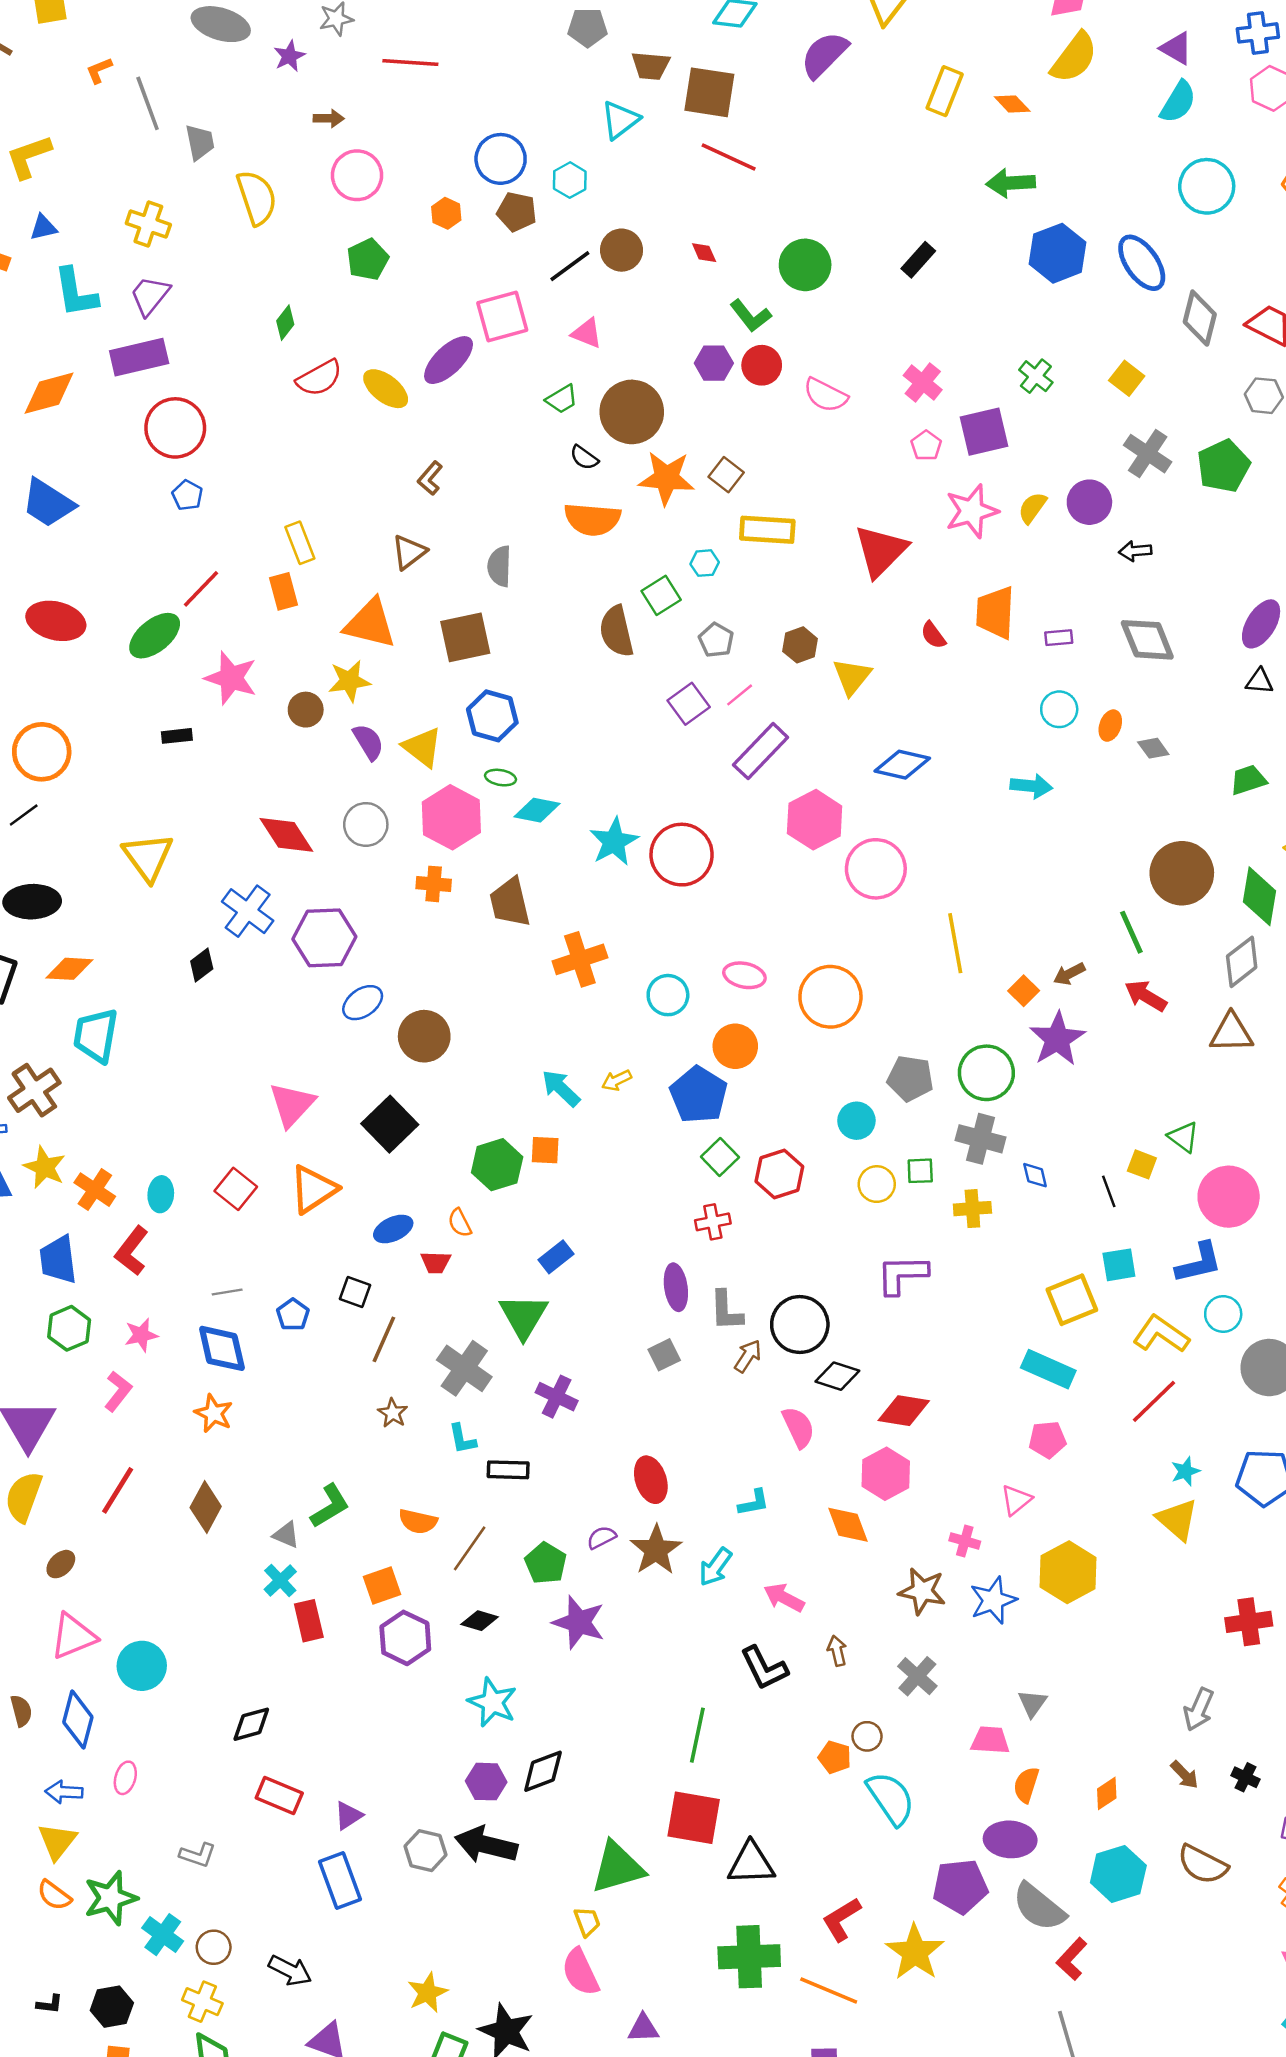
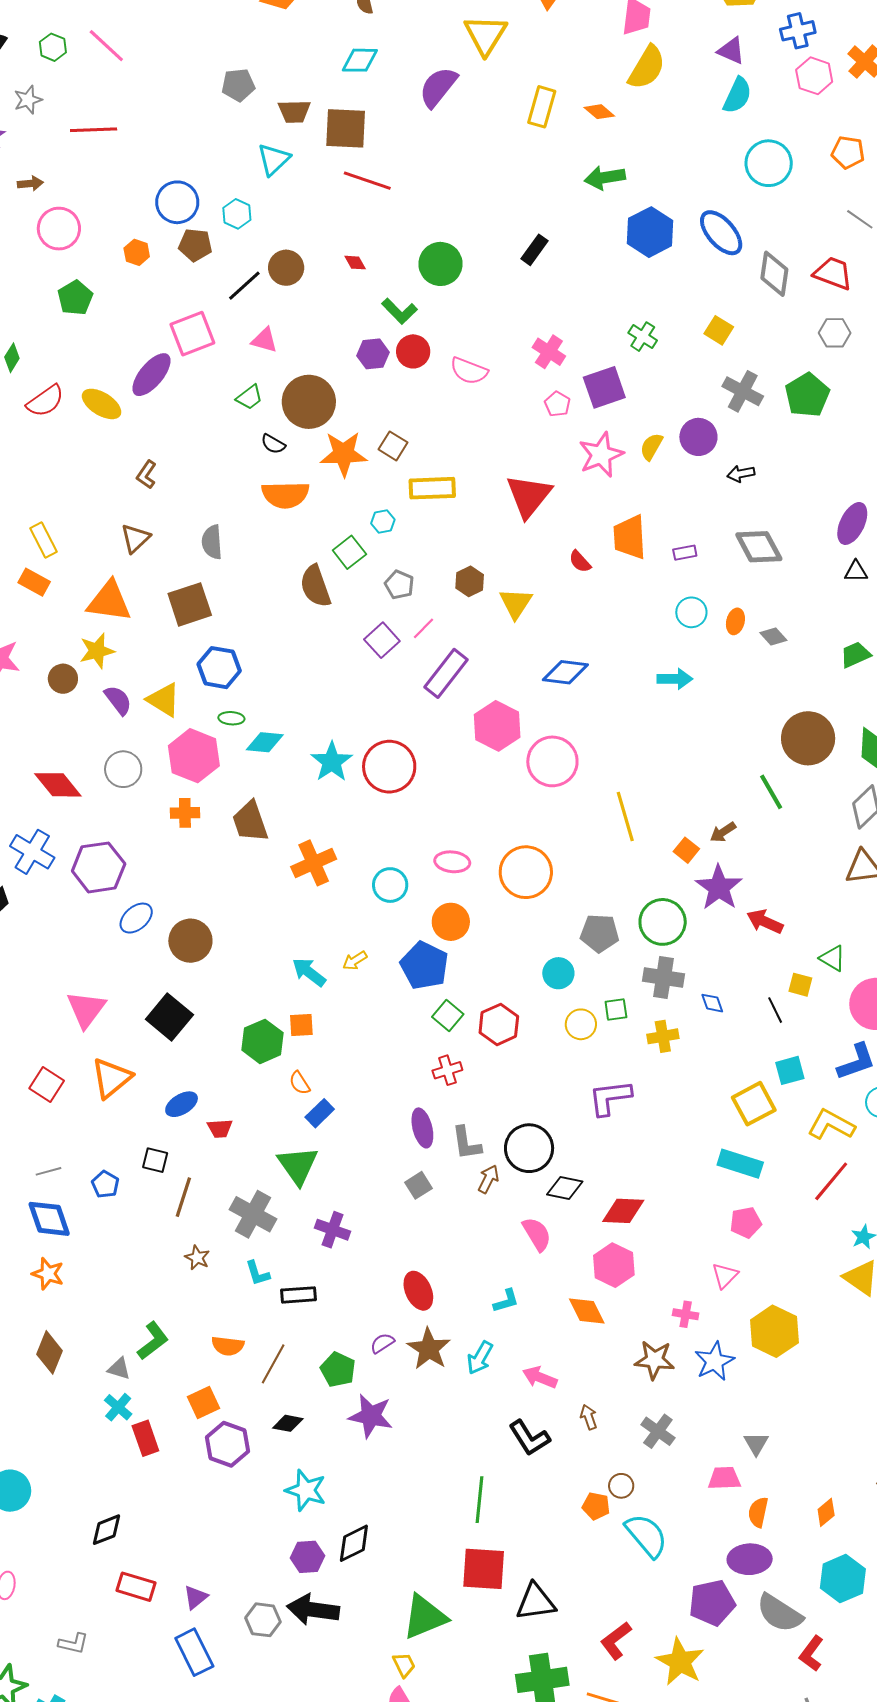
orange rectangle: (284, 591) -> (34, 582), turned -40
red arrow: (1146, 996) -> (765, 922), moved
orange semicircle: (460, 1223) -> (300, 1083), moved

